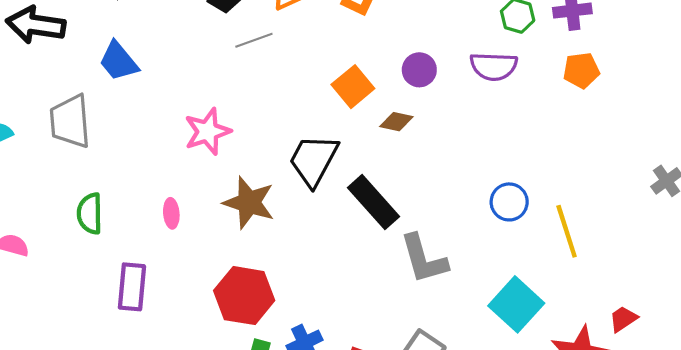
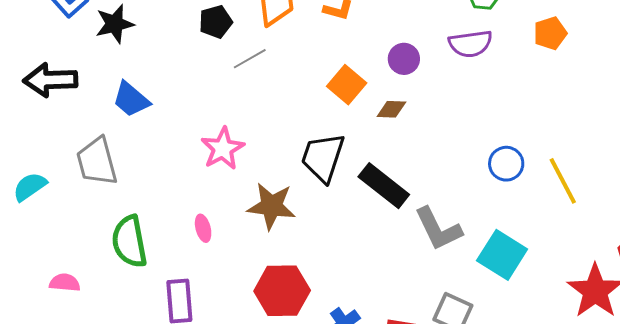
green semicircle: (90, 214) -> (129, 242), size x1.4
cyan square: (516, 304) -> (502, 255), moved

